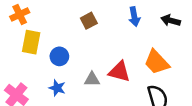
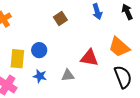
black arrow: (171, 20) -> (127, 12), turned 56
yellow rectangle: (31, 42) -> (17, 59), moved
gray triangle: (92, 79) -> (68, 75), moved

